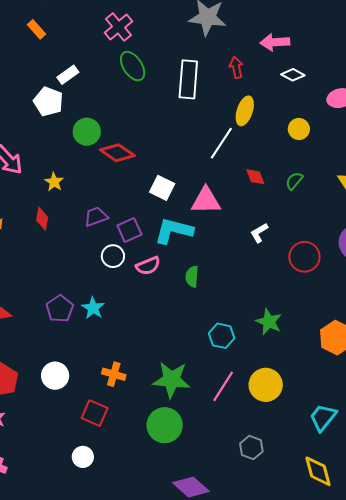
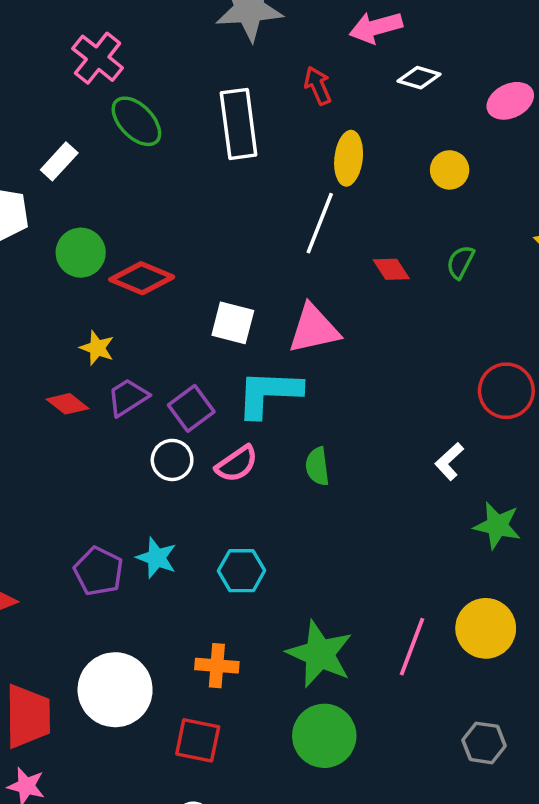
white rectangle: (68, 75) -> (59, 161), moved
yellow star: (54, 182) -> (97, 348), moved
red diamond: (42, 219) -> (68, 404), moved, turned -50
white L-shape: (259, 233) -> (449, 461), moved
green star: (269, 322) -> (497, 526), moved
cyan hexagon: (222, 336) -> (242, 571), moved
white circle: (55, 376) -> (115, 690), size x1.5
green star: (172, 380) -> (320, 654), turned 30

